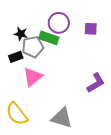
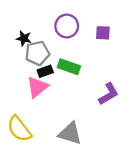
green rectangle: (49, 38) -> (69, 67), moved
black rectangle: (16, 57) -> (45, 71), moved

